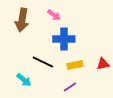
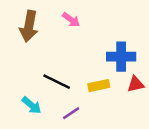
blue cross: (64, 39) -> (121, 57), moved
purple line: (70, 87) -> (71, 113), moved

